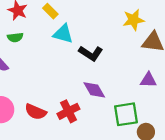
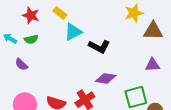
cyan triangle: (63, 34) -> (73, 32), turned -36
purple diamond: (94, 90) -> (106, 78), turned -45

